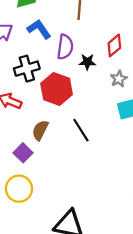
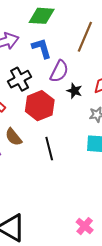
black cross: (27, 69) -> (20, 79), turned -30
brown semicircle: (40, 130) -> (14, 137), turned -84

